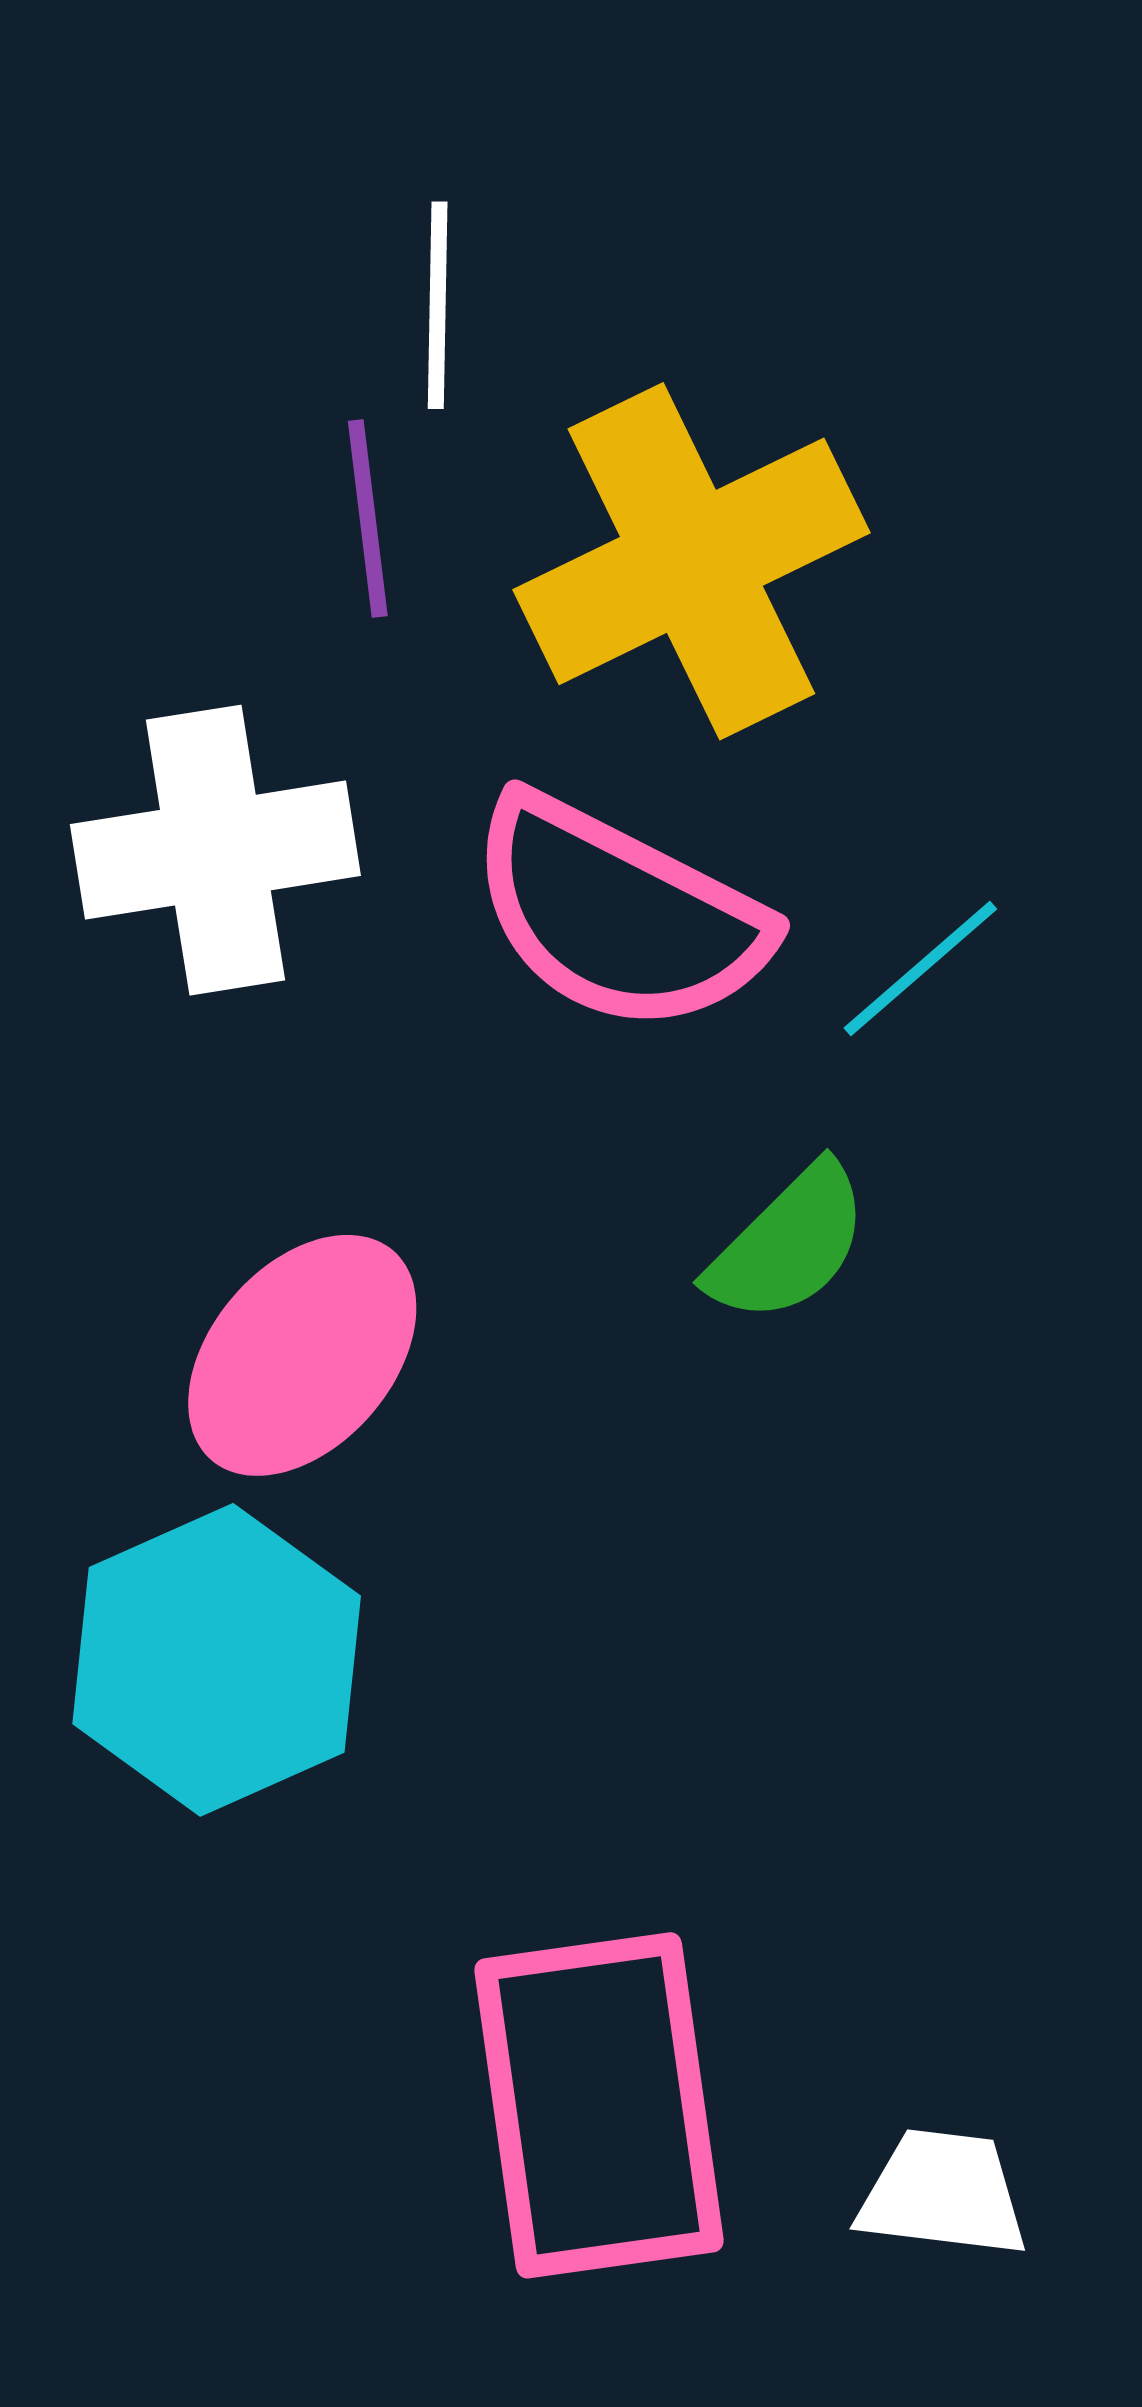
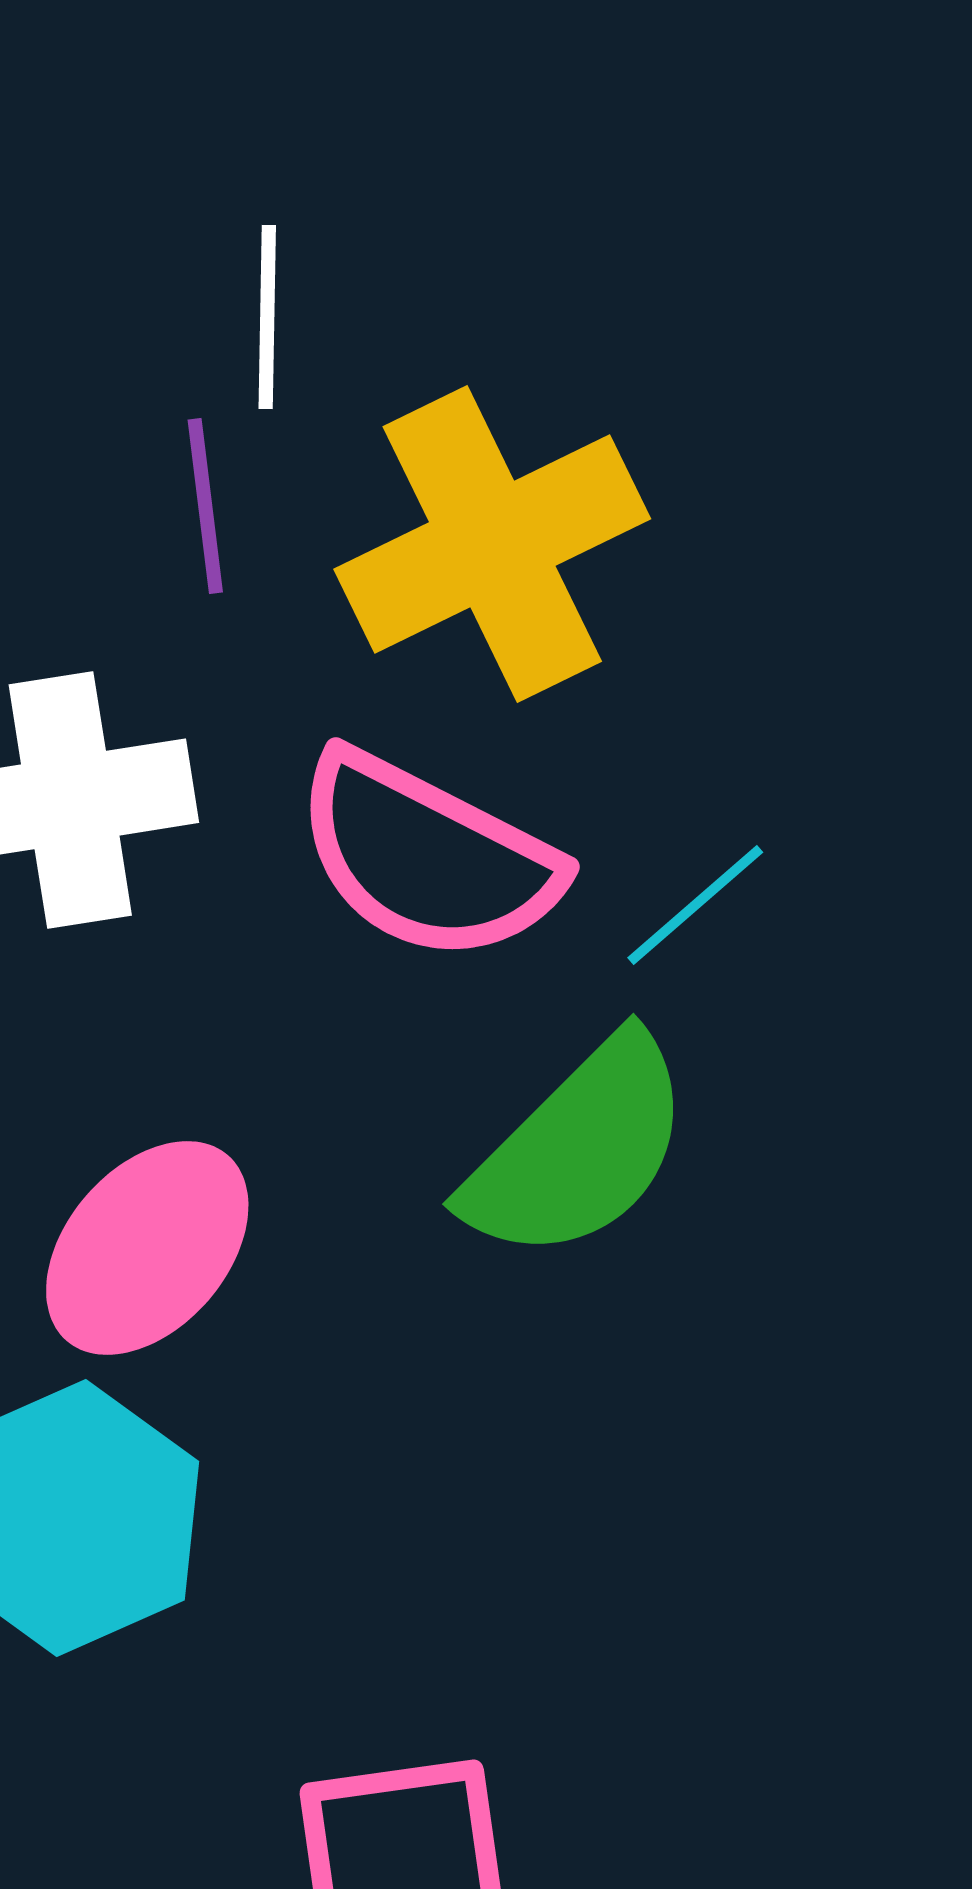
green semicircle: (788, 1244) -> (578, 1149), size x1.6

